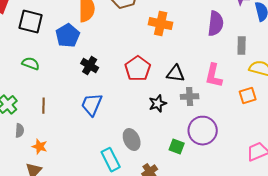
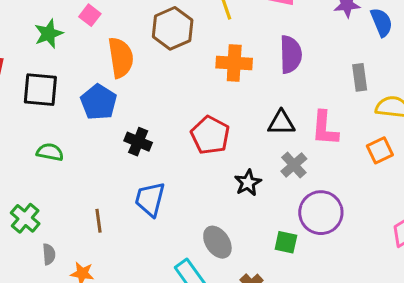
purple semicircle: (216, 24) -> (291, 54), moved
black triangle: (176, 74) -> (281, 123), moved
gray cross: (190, 97) -> (294, 165), turned -30
brown line: (44, 106) -> (99, 221), moved

